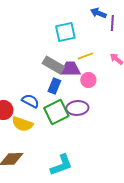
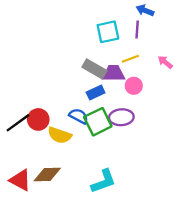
purple line: (112, 23) -> (137, 30), moved
blue rectangle: (54, 86) -> (96, 92), turned 42
blue semicircle: (30, 101) -> (79, 116), moved

